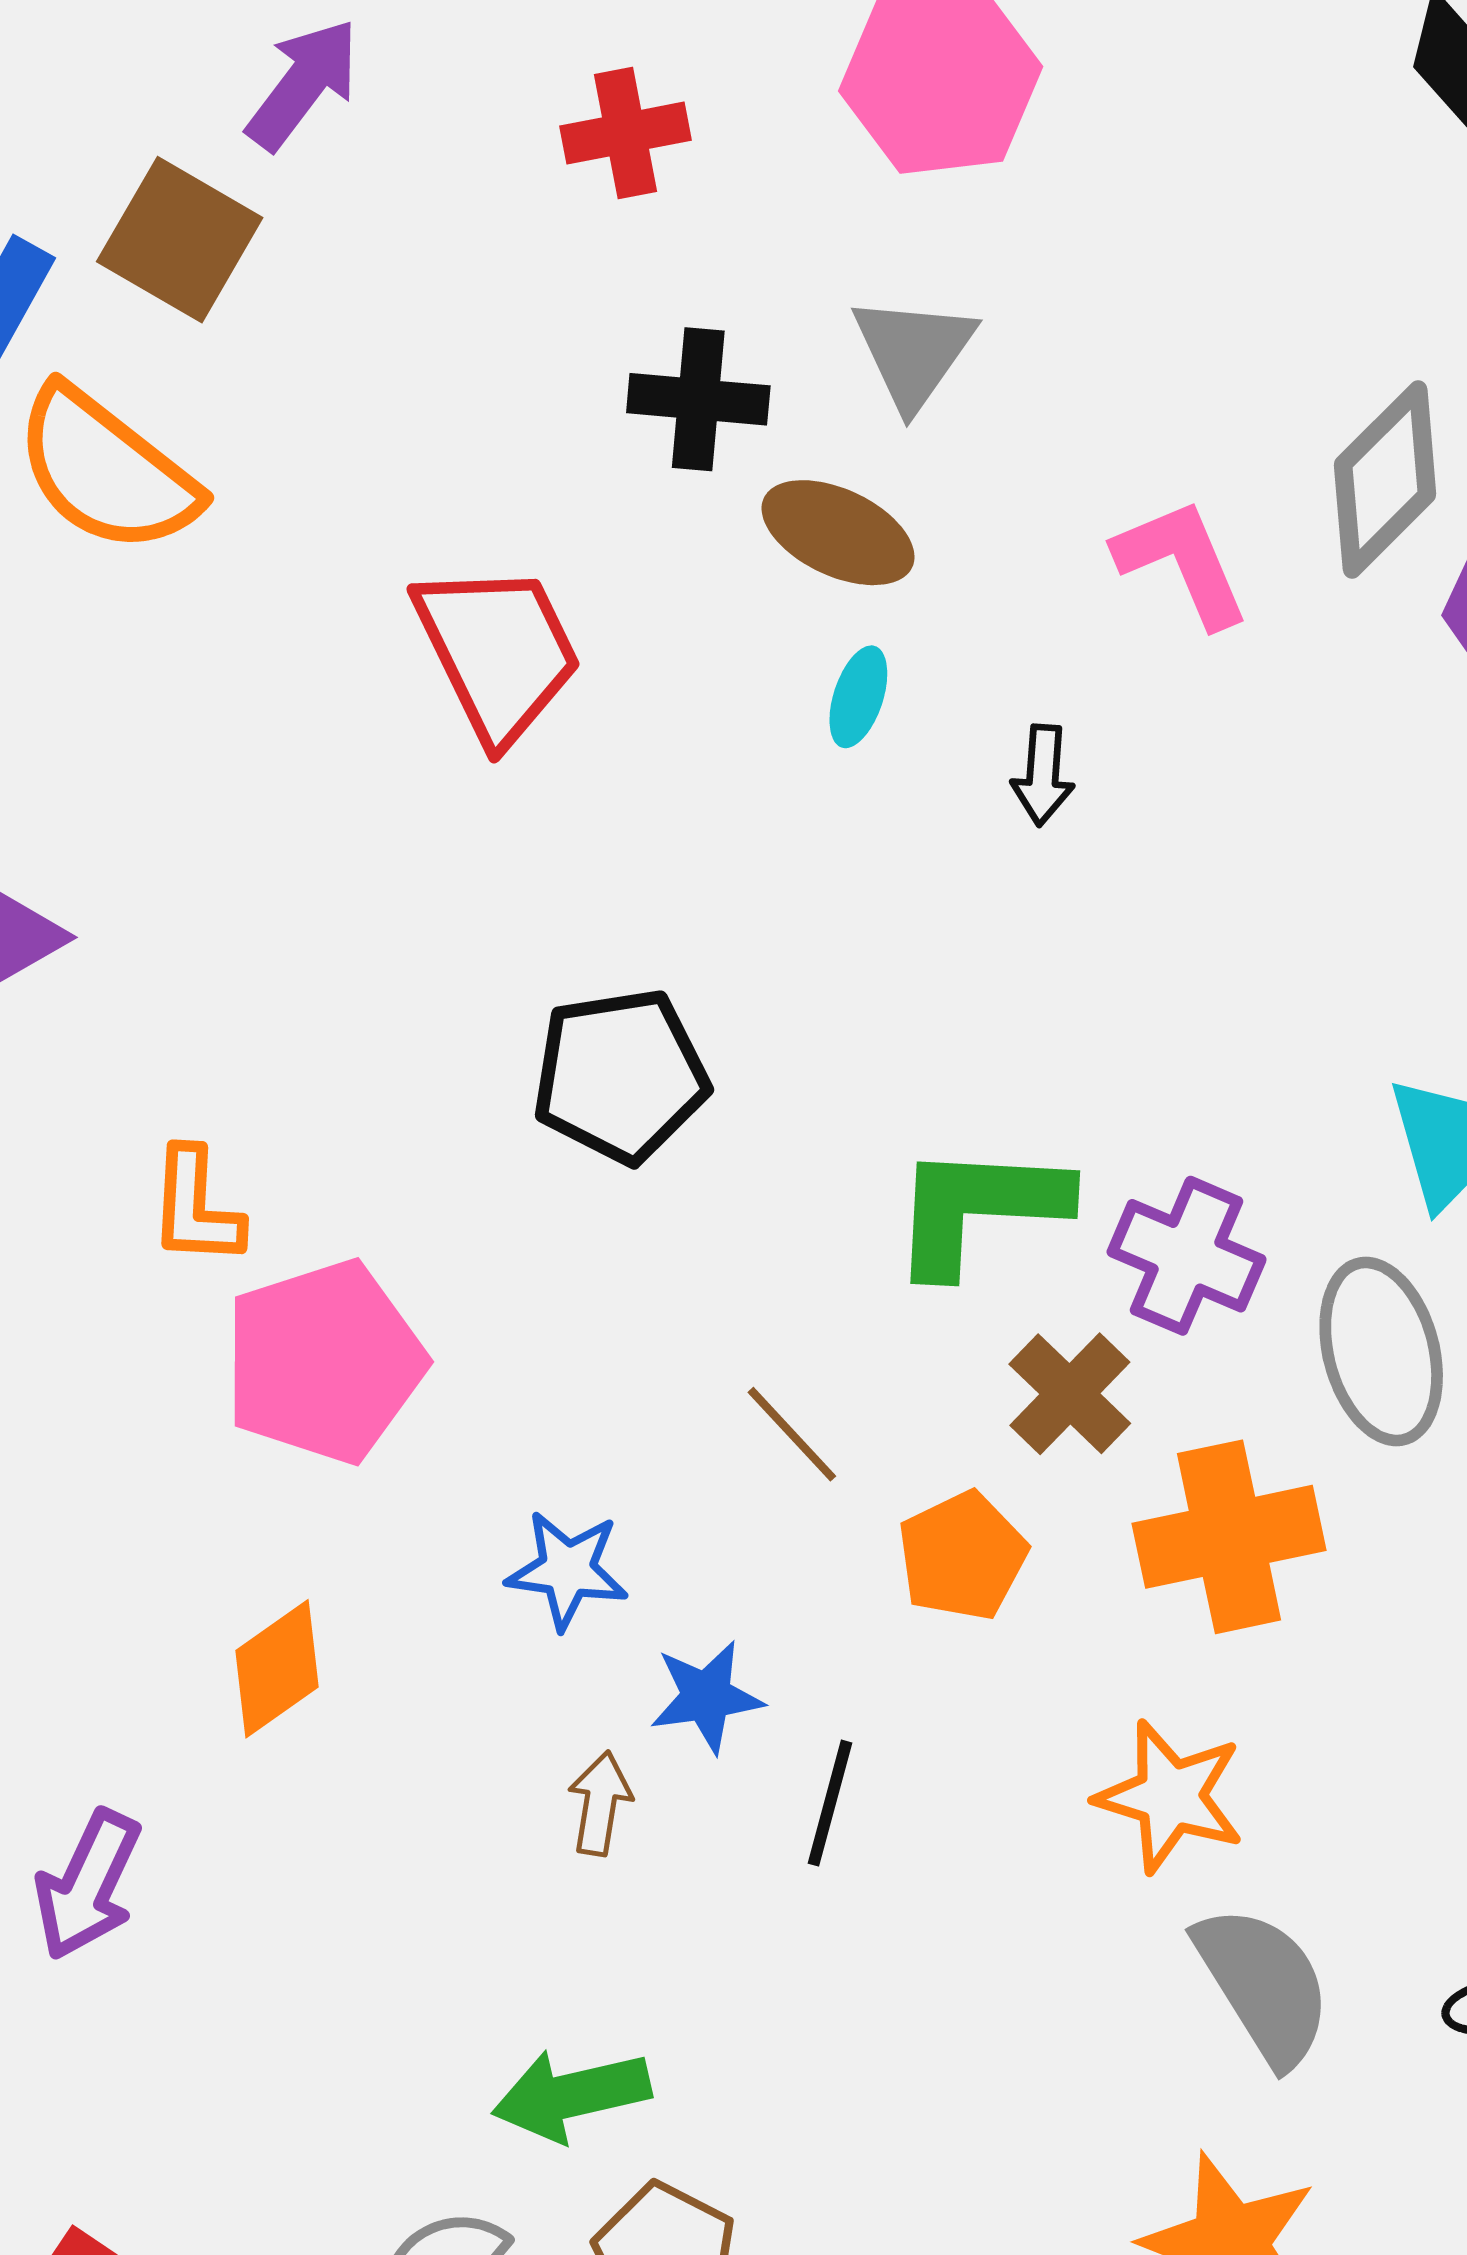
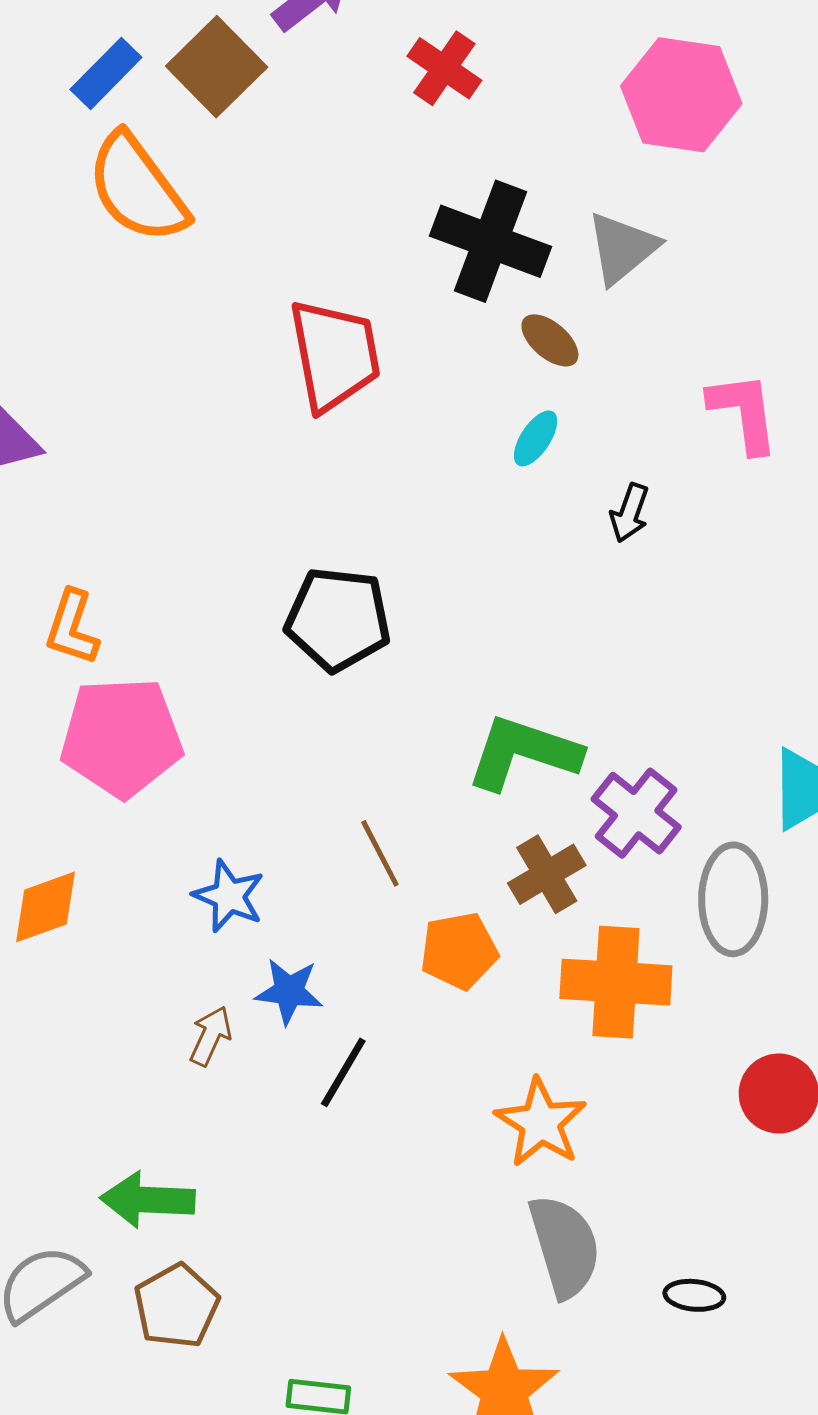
red cross: (625, 133) -> (444, 68), moved, turned 30
black cross: (698, 399) -> (490, 241), size x1.4
brown ellipse: (838, 533) -> (550, 340), size x0.7

